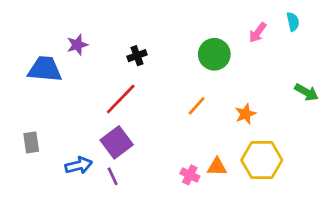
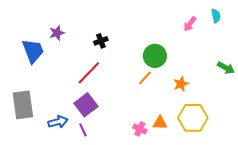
green circle: (214, 54) -> (155, 56), moved
blue trapezoid: (45, 69) -> (33, 51), turned 64
gray rectangle: (31, 142) -> (23, 105), size x1.8

